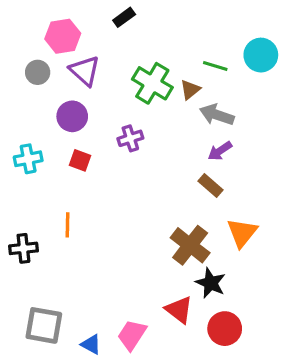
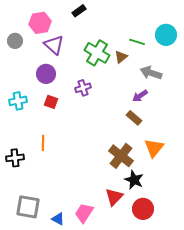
gray circle: (38, 72) -> (15, 41), moved
gray arrow: (217, 115) -> (151, 73), moved
red triangle: (179, 310) -> (114, 197), turned 36

